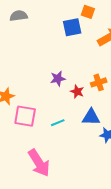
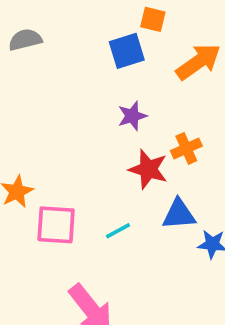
purple star: (58, 79) -> (132, 116), moved
red star: (77, 92) -> (148, 169), size x1.5

